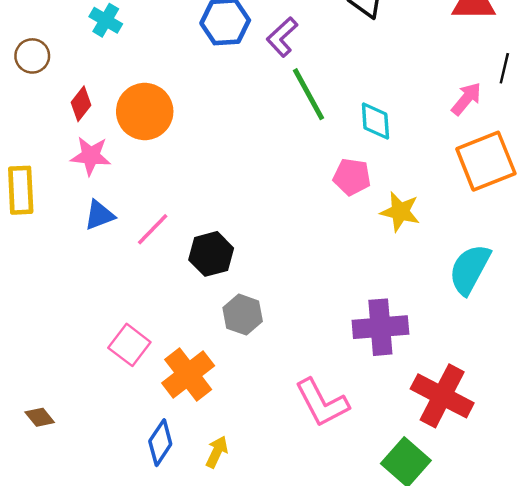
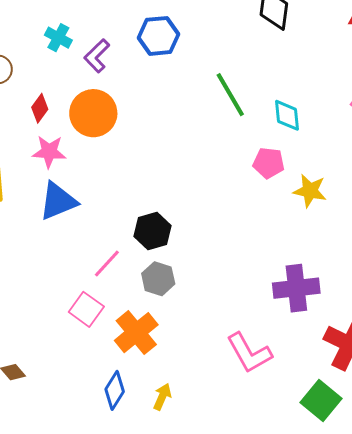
purple L-shape: (282, 37) -> (97, 56), moved
blue triangle: (99, 215) -> (58, 201), size x1.5
pink line: (153, 229) -> (107, 264), moved
gray hexagon: (243, 315) -> (158, 279), moved

